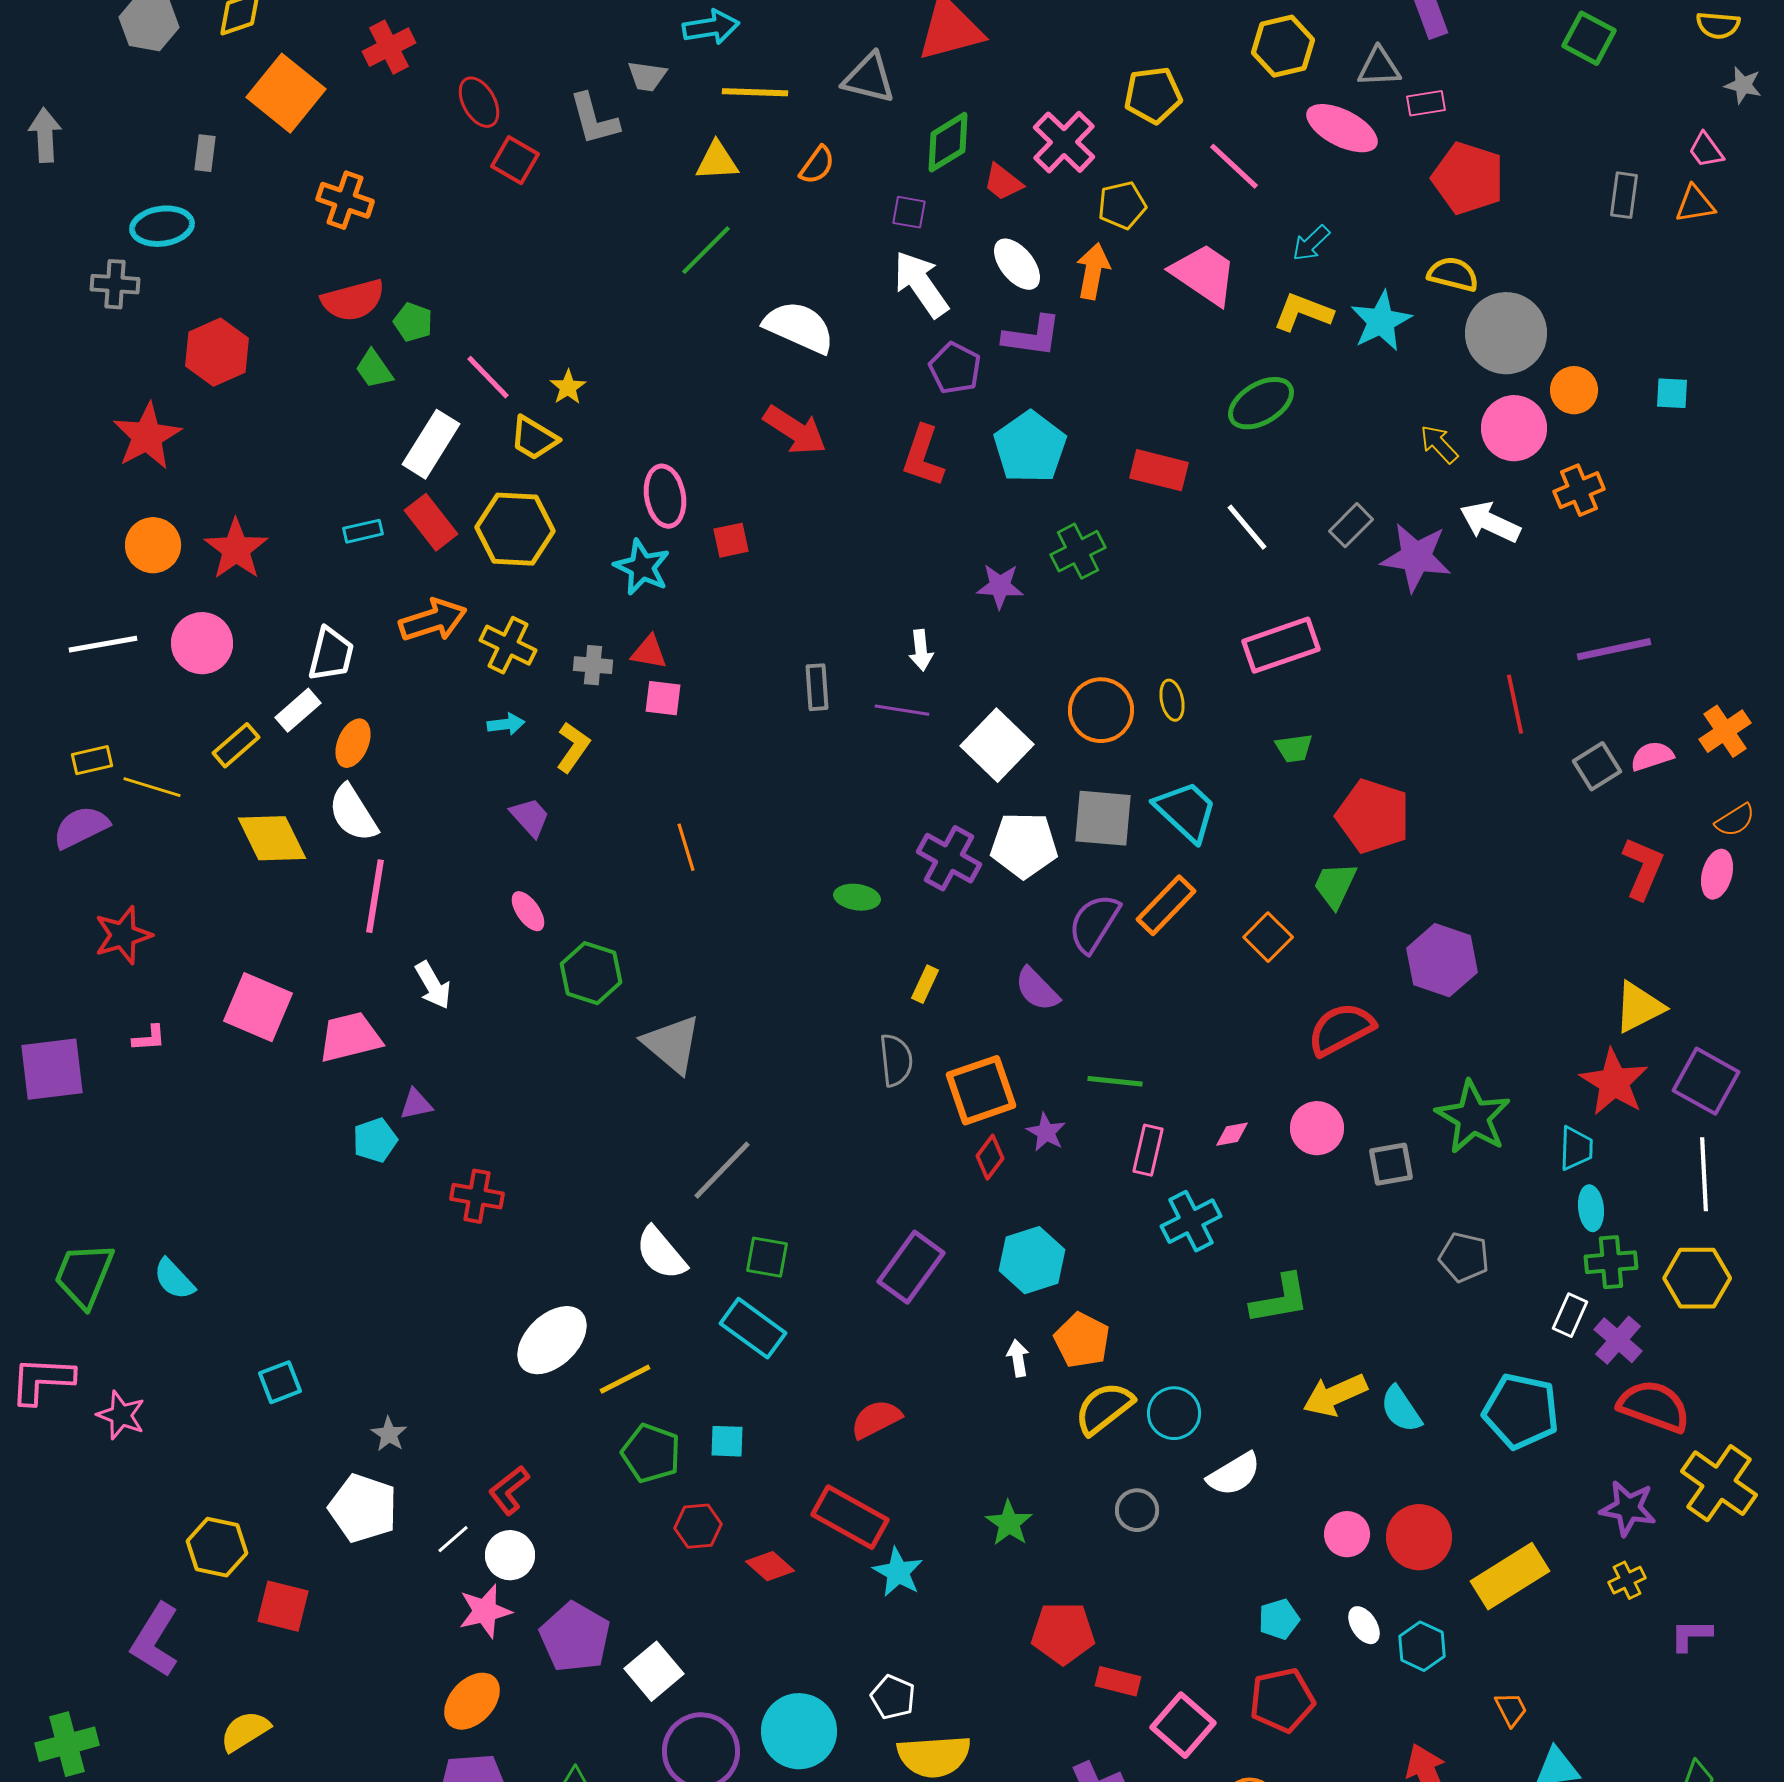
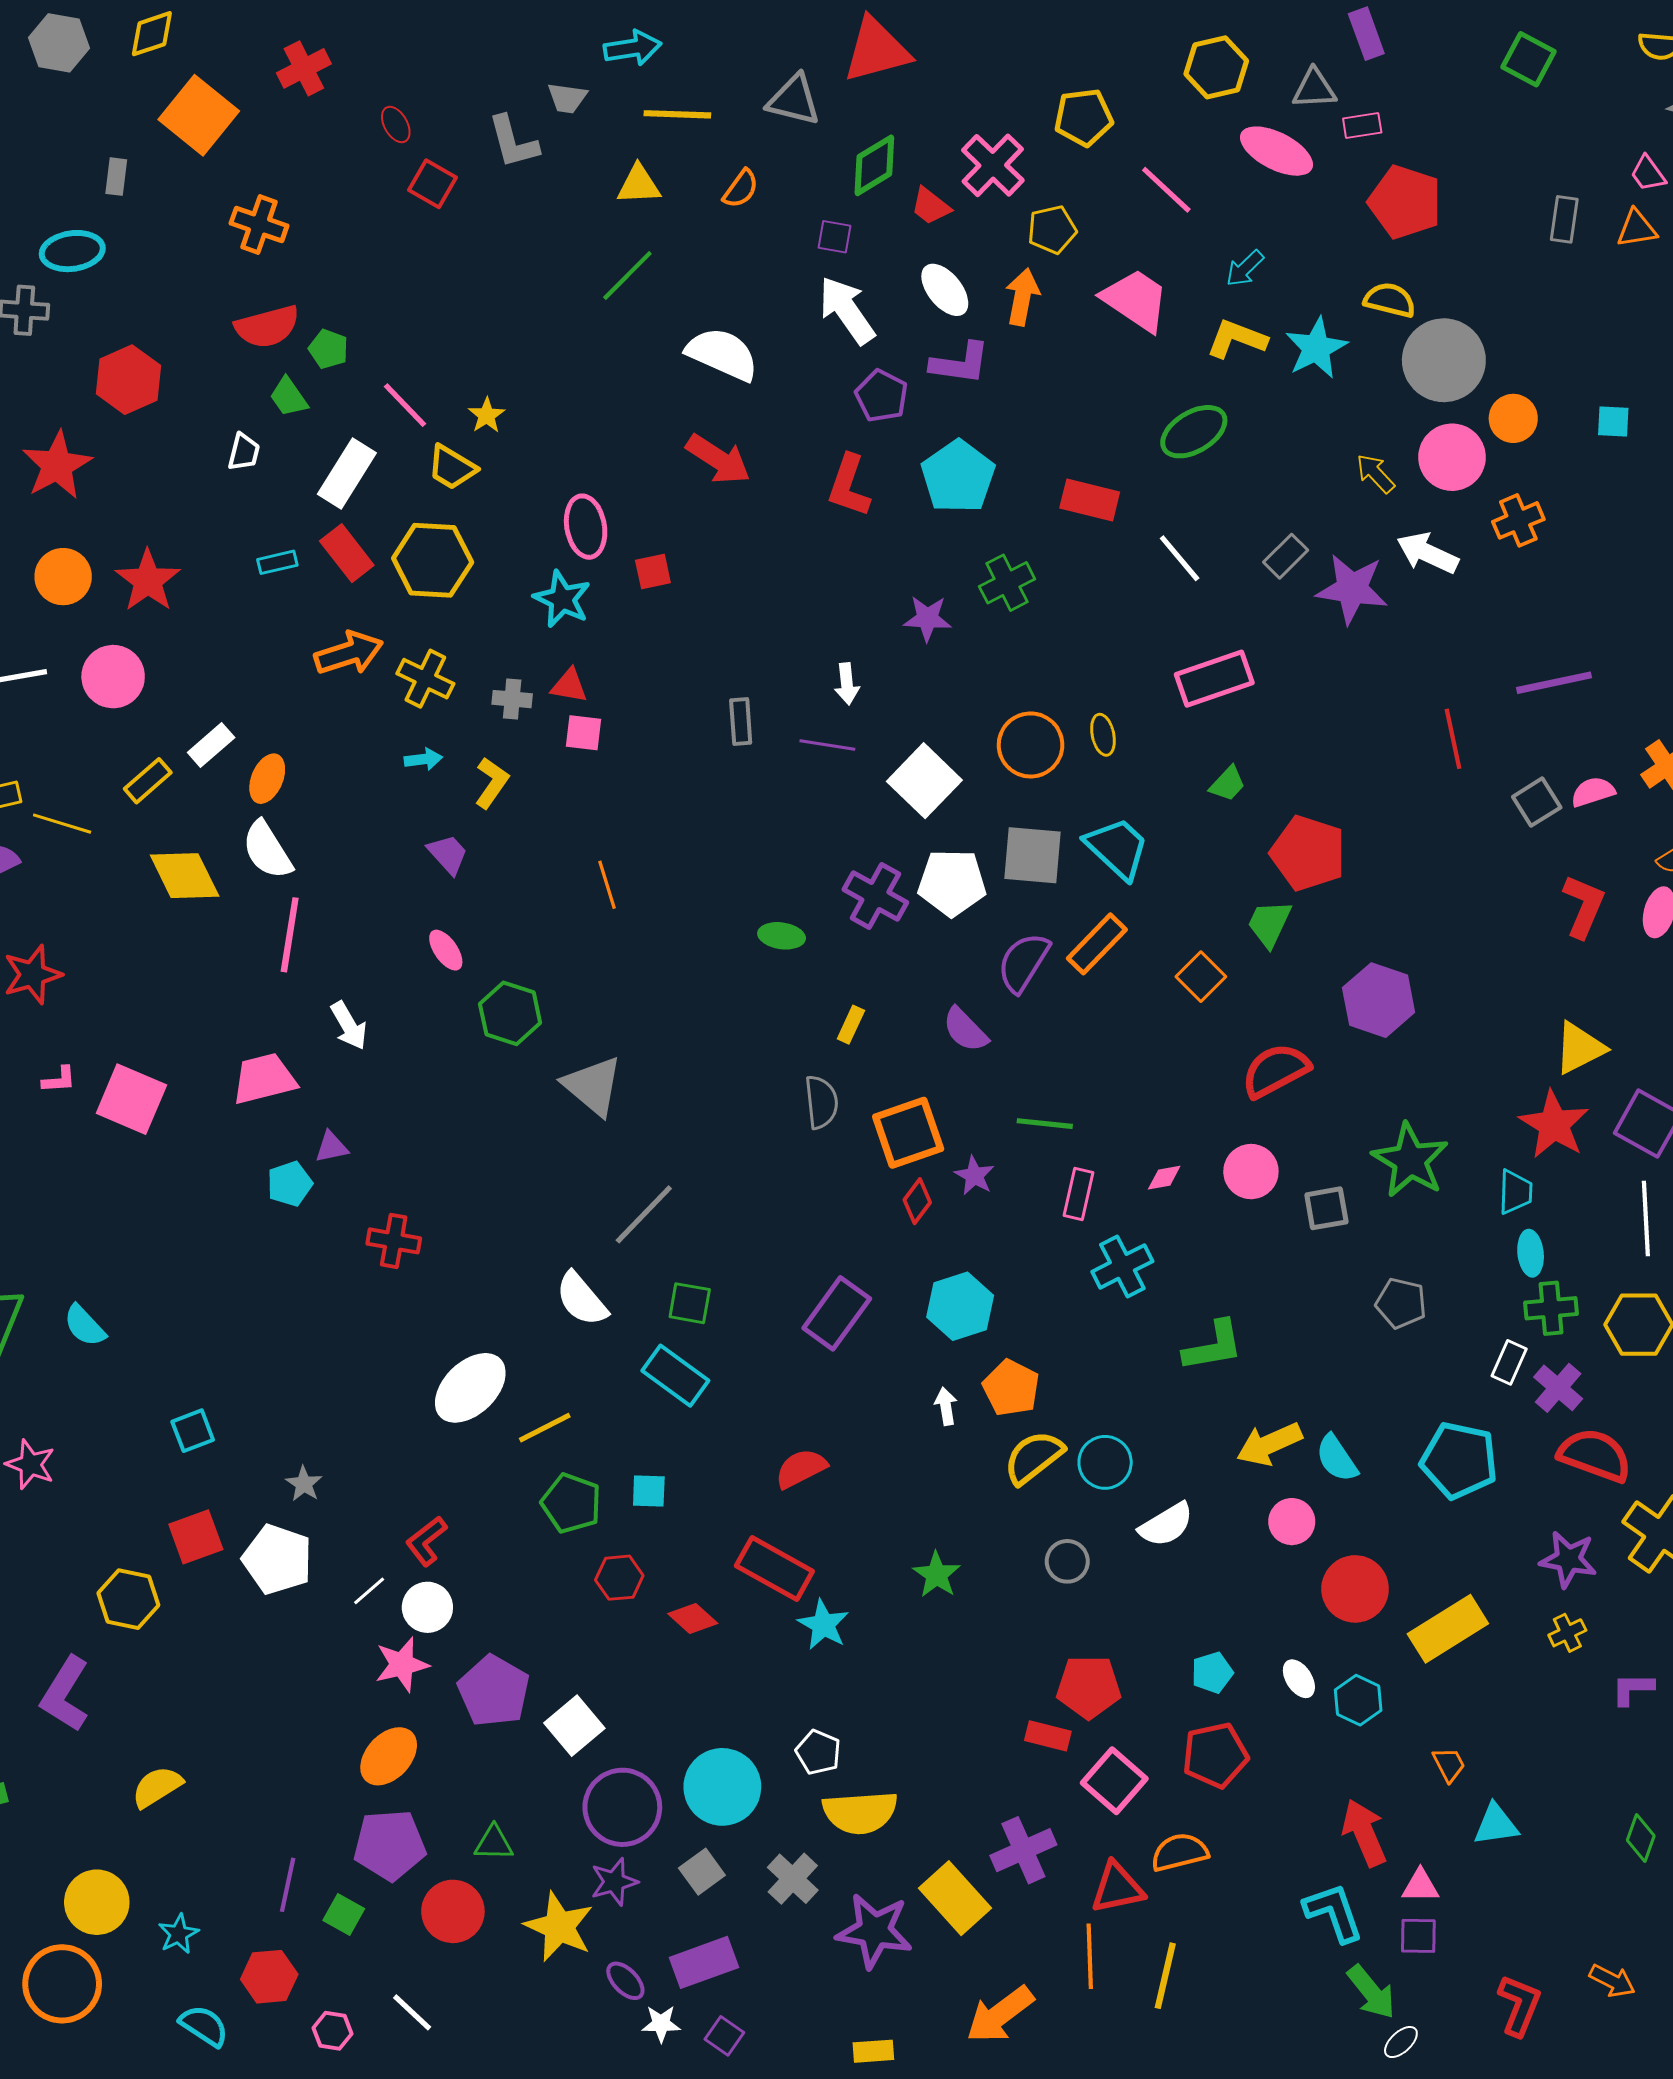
red ellipse: (479, 102) -> (396, 124), size x0.7
white trapezoid: (331, 654) -> (244, 452), moved, size x0.7
green trapezoid: (1294, 748) -> (1227, 784), turned -39
pink square: (258, 1007) -> (131, 1099), moved
pink circle: (1347, 1534) -> (1292, 1522), moved
red square: (283, 1606) -> (196, 1537), moved, turned -34
red pentagon: (1063, 1633) -> (1089, 1687), moved

